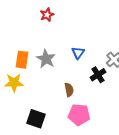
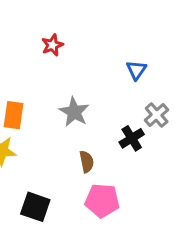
blue triangle: (78, 53) -> (136, 70), moved
gray star: (46, 59) -> (74, 112), moved

